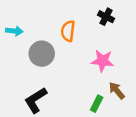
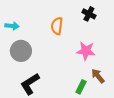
gray circle: (42, 54) -> (21, 51), moved

